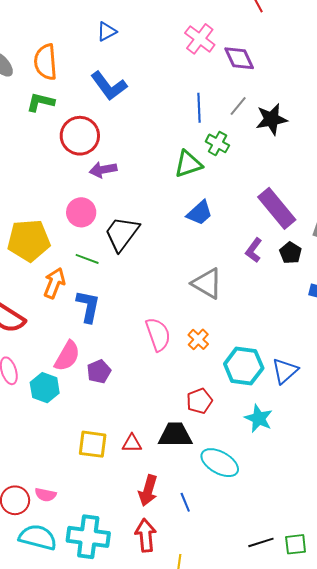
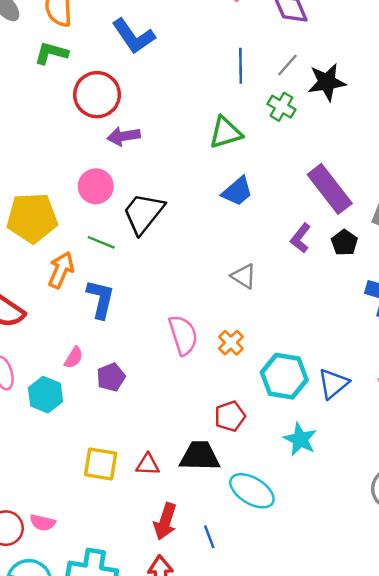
green cross: (217, 143) -> (282, 107), moved
gray triangle: (207, 284) -> (244, 276), size x0.7
pink semicircle: (67, 356) -> (74, 358), size x0.6

